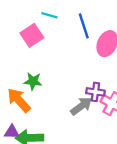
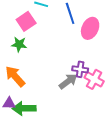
green star: (33, 81) -> (19, 44), moved

